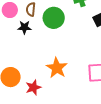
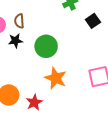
green circle: (54, 18) -> (46, 46), moved

